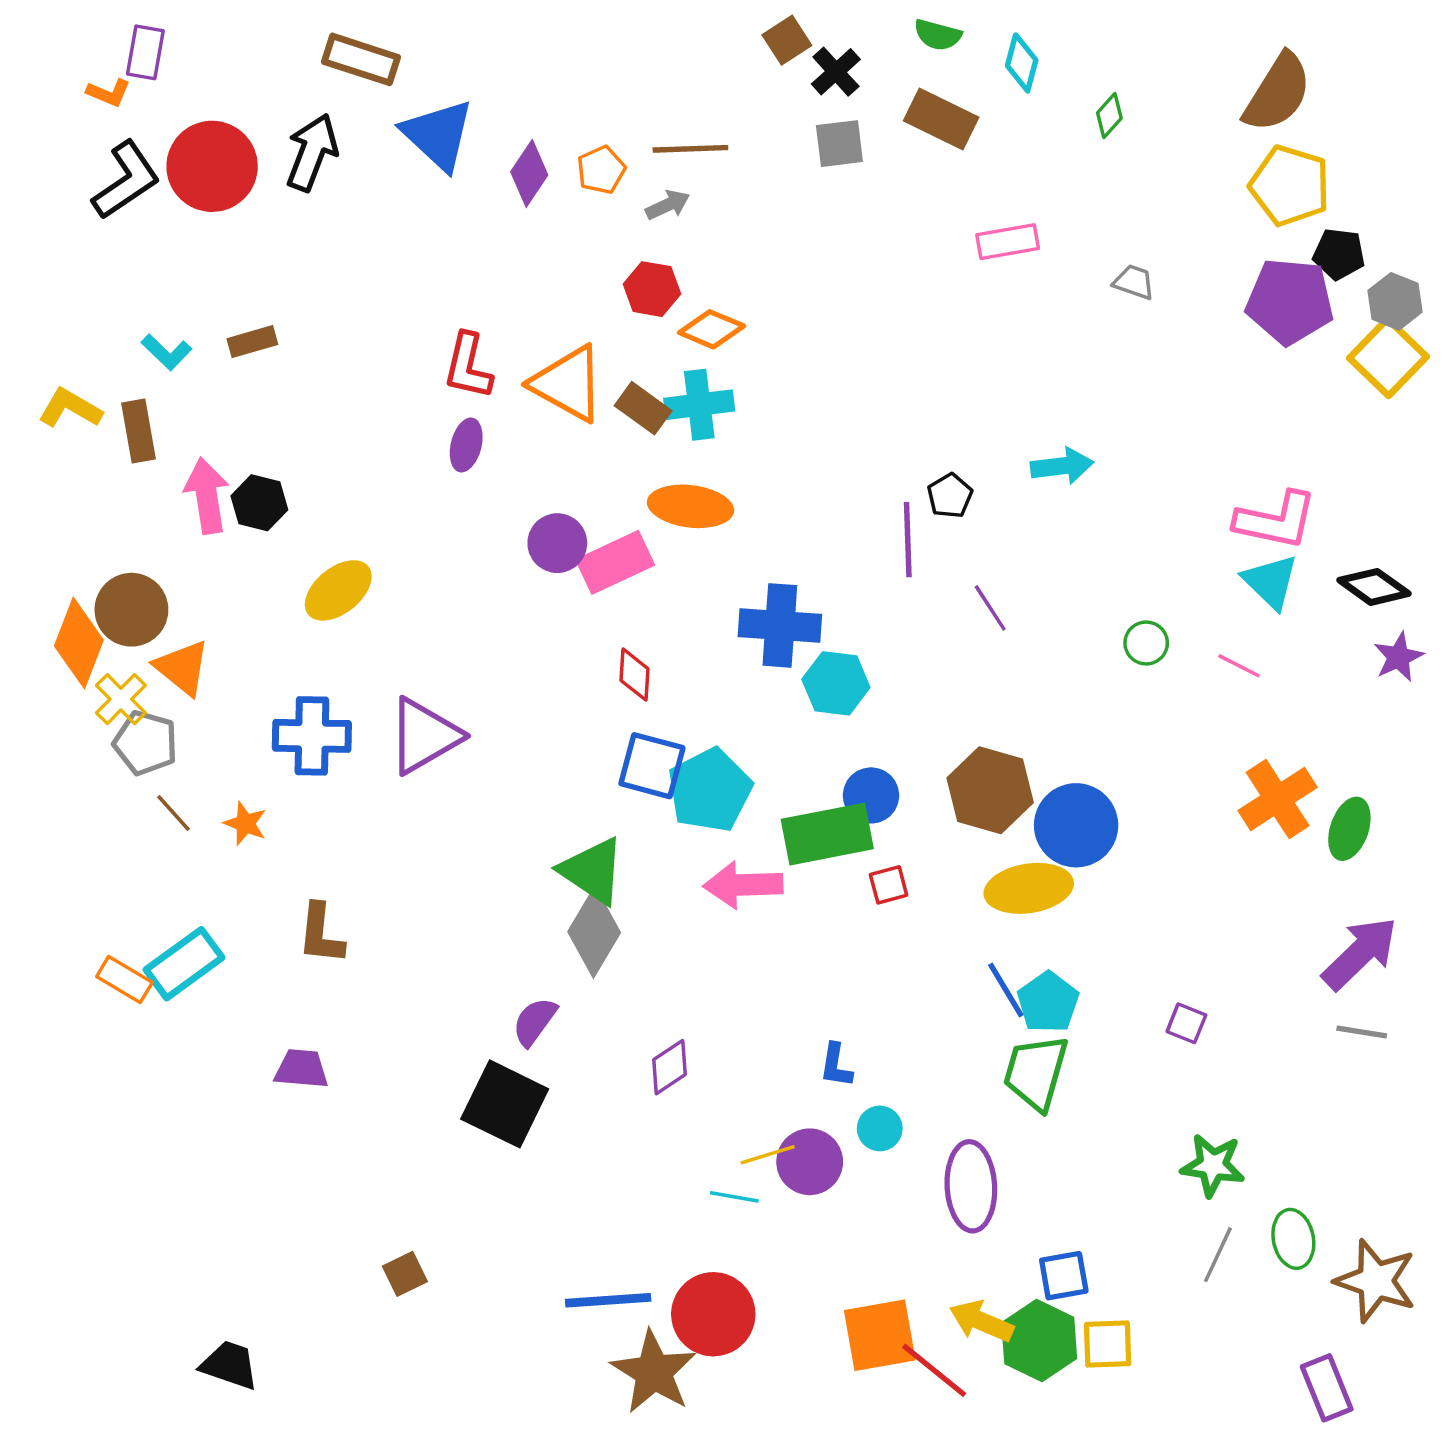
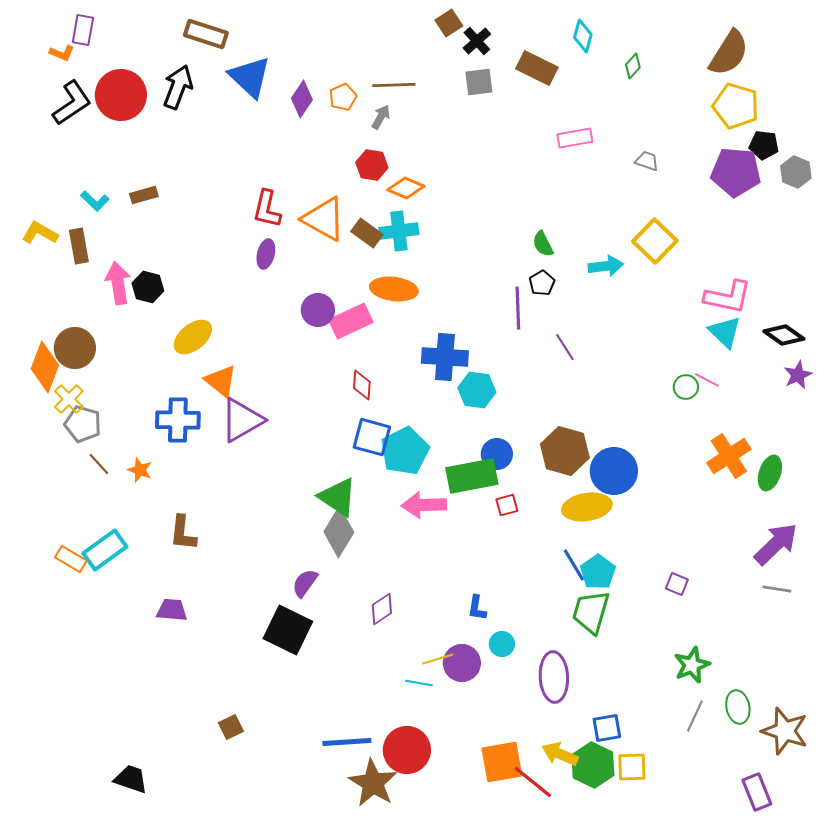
green semicircle: (938, 35) -> (543, 244), moved, turned 48
gray arrow: (668, 205) -> (381, 117), turned -35
yellow square: (1388, 357) -> (655, 241), moved
green circle: (1146, 643) -> (686, 387), moved
orange triangle: (182, 668) -> (221, 381), moved
green star: (1213, 1165) -> (692, 665), turned -30

